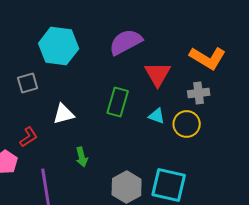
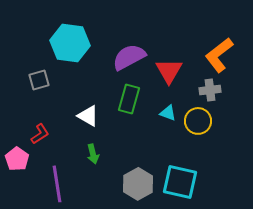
purple semicircle: (126, 42) -> (129, 57), moved
orange L-shape: (208, 58) -> (219, 55), turned 111
white triangle: (64, 114) -> (88, 116), moved, turned 45

